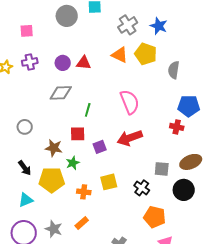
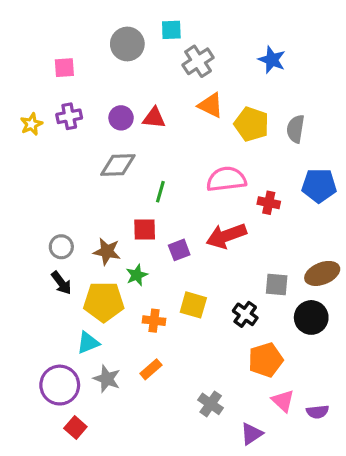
gray cross: (128, 25) -> (198, 61), moved
yellow pentagon: (146, 54) -> (251, 124), moved
pink semicircle: (130, 102) -> (226, 179), turned -75
gray circle: (25, 127) -> (61, 247), moved
red cross: (177, 127) -> (269, 203), moved
yellow square: (109, 182) -> (193, 305), turned 30
cyan triangle: (26, 200) -> (88, 343), moved
orange pentagon: (155, 217) -> (266, 360), turned -30

